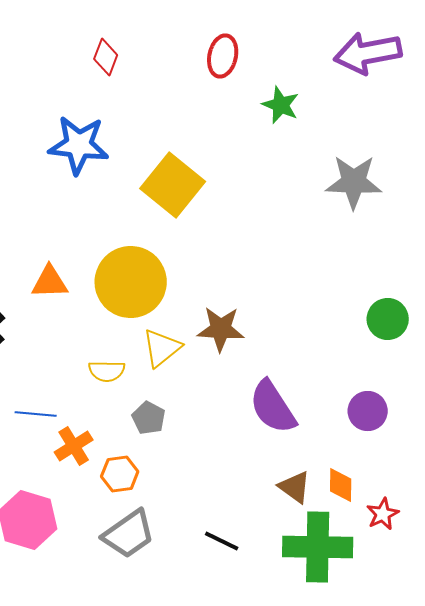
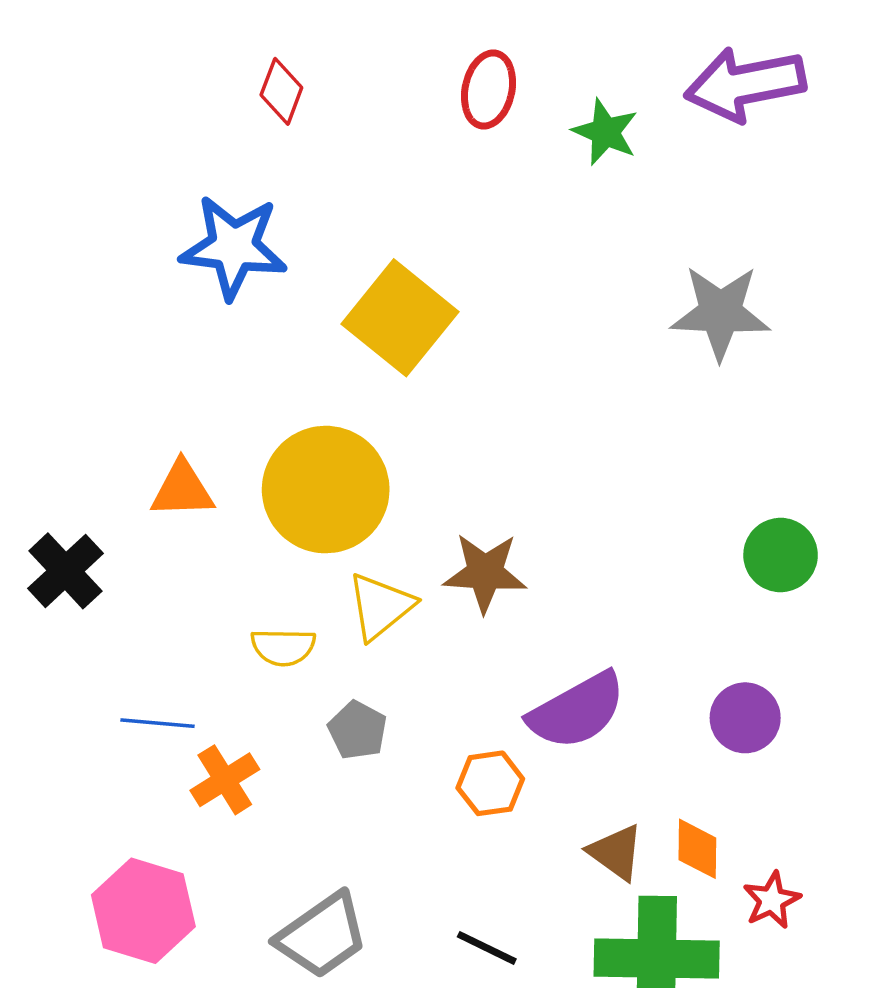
green star: (281, 105) -> (605, 132), moved
purple semicircle: (273, 407) -> (577, 711), turned -86
orange hexagon: (120, 474) -> (490, 783), moved

